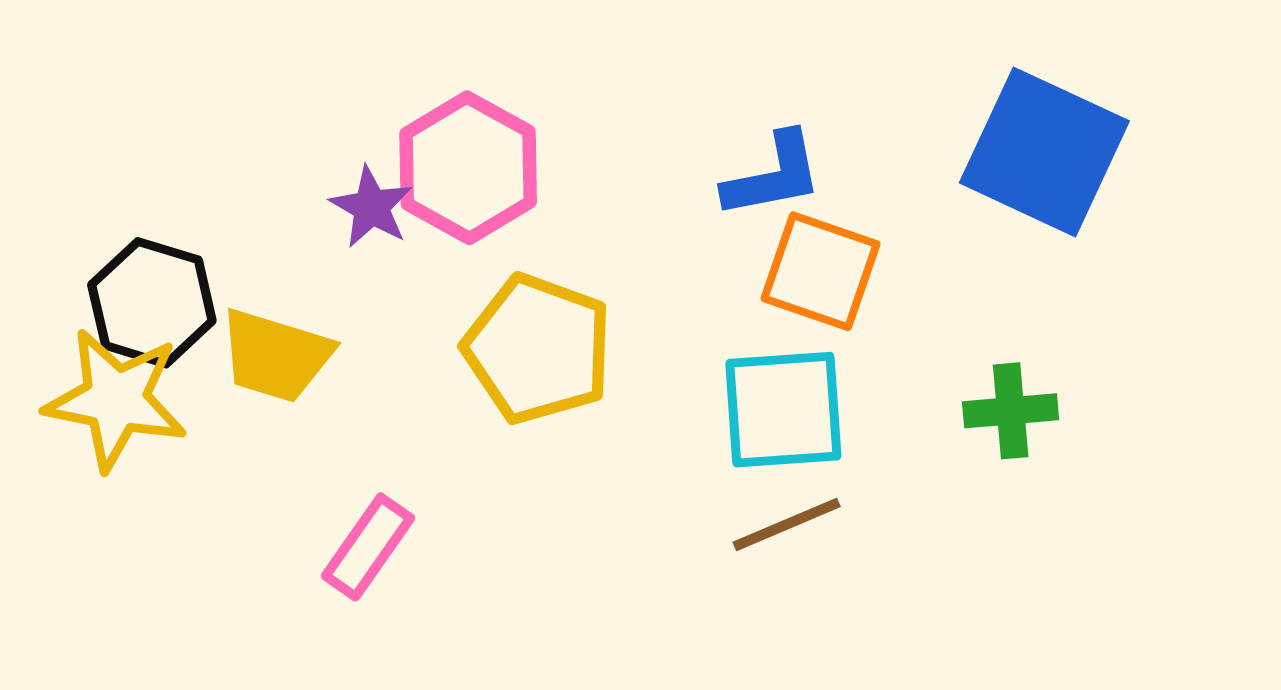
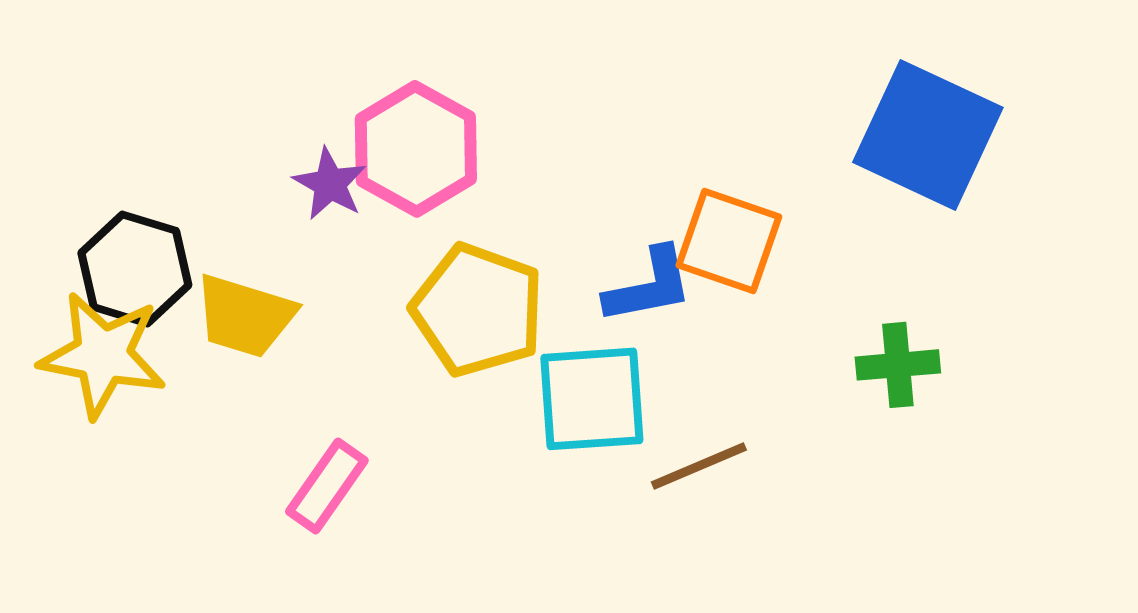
blue L-shape: (773, 176) -> (649, 286), moved
cyan square: (783, 410) -> (592, 399), moved

